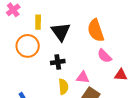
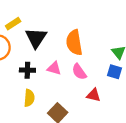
yellow rectangle: (38, 22) -> (13, 24), turned 48
pink triangle: (83, 77) -> (54, 68), moved

